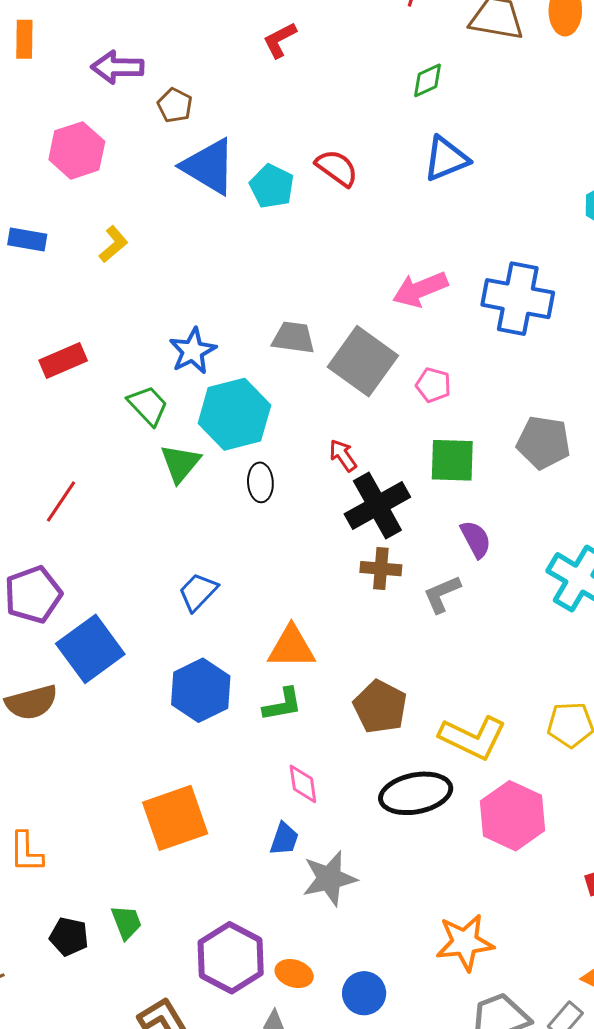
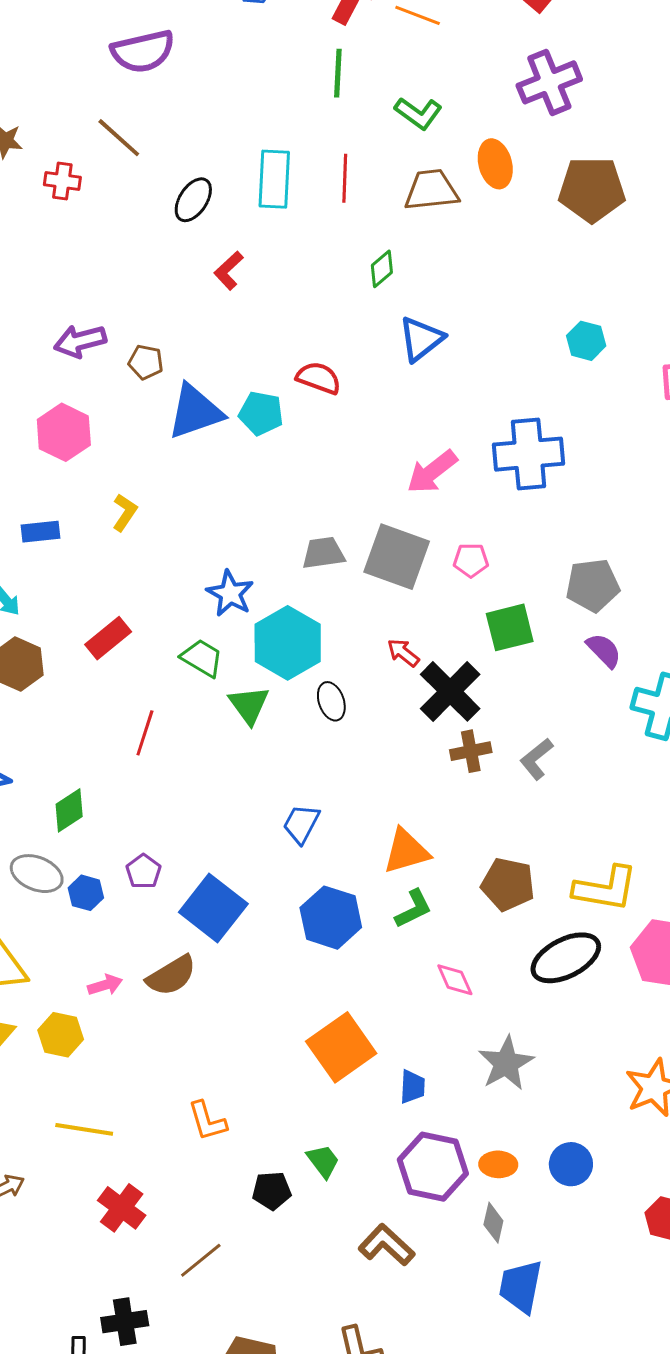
blue triangle: (209, 166) -> (195, 412), turned -34
red line: (61, 502) -> (145, 733), moved
purple semicircle: (476, 539) -> (604, 650), moved
purple pentagon: (33, 595) -> (143, 871), size x0.6
blue trapezoid: (284, 839) -> (412, 1087), moved

